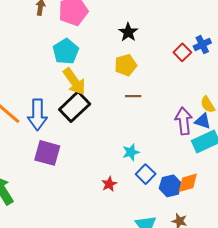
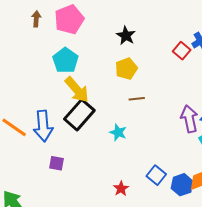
cyan star: (131, 152) -> (118, 132), moved, turned -30
purple square: (47, 153) -> (56, 163), size x0.6

